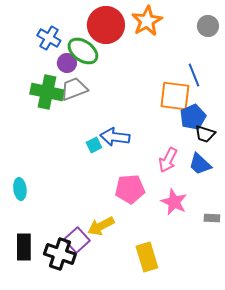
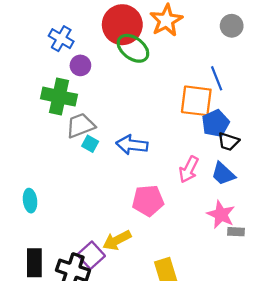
green ellipse: (83, 51) -> (133, 48), moved
gray trapezoid: (74, 89) -> (80, 125), moved
cyan square: (94, 145) -> (90, 144), moved, turned -35
pink star: (174, 202) -> (221, 215), moved

